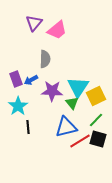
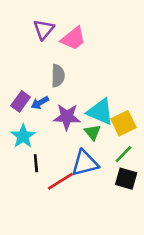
purple rectangle: (16, 79) -> (21, 101), turned 56
cyan triangle: (78, 87) -> (100, 112), turned -40
red line: (80, 141) -> (60, 181), moved

